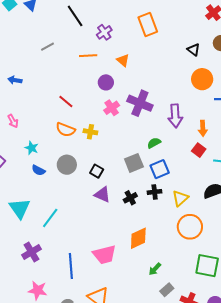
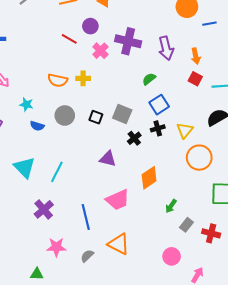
red line: (66, 102) -> (69, 39), moved
gray square: (134, 163) -> (122, 114), moved, turned -36
purple triangle: (102, 194) -> (108, 159), moved

